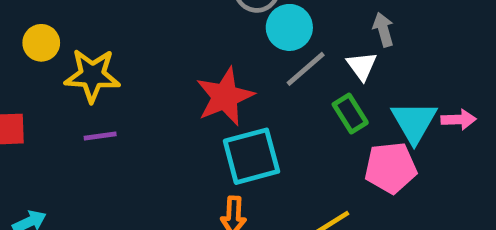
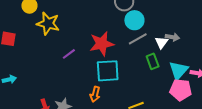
gray arrow: (383, 30) -> (172, 37), moved, turned 104
purple line: (100, 136) -> (69, 54), moved, turned -40
pink pentagon: (391, 168) -> (181, 90), moved

